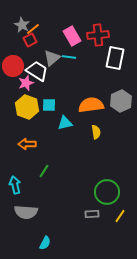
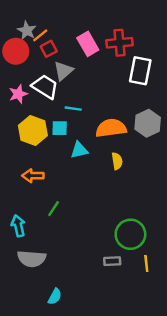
red square: (30, 40) -> (49, 49), moved
cyan line: (69, 57) -> (73, 109), moved
red circle: (13, 66) -> (16, 51), moved
pink star: (26, 83) -> (18, 94), moved
yellow line: (120, 216) -> (146, 264), turned -40

